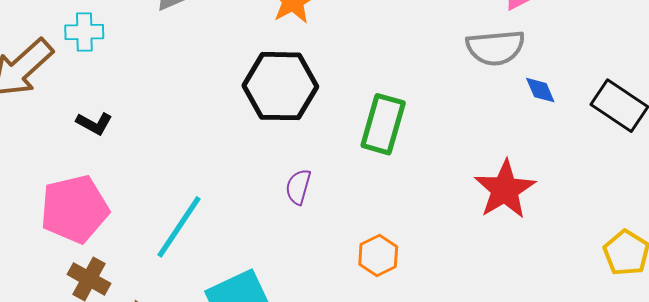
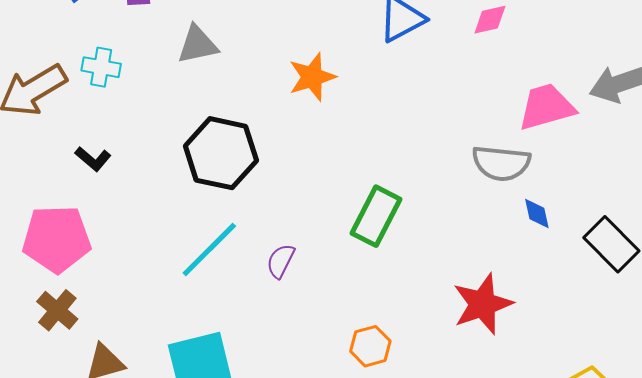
black hexagon: (280, 86) -> (221, 153), moved
cyan line: (179, 227) -> (209, 250), moved
orange hexagon: (378, 256) -> (370, 346), moved

